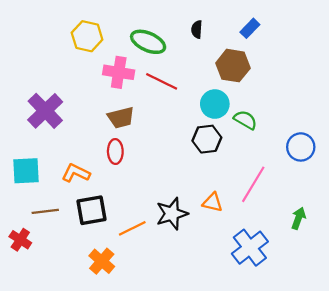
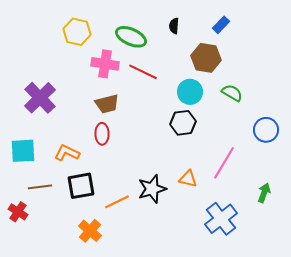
green semicircle: (245, 120) -> (232, 93), moved

